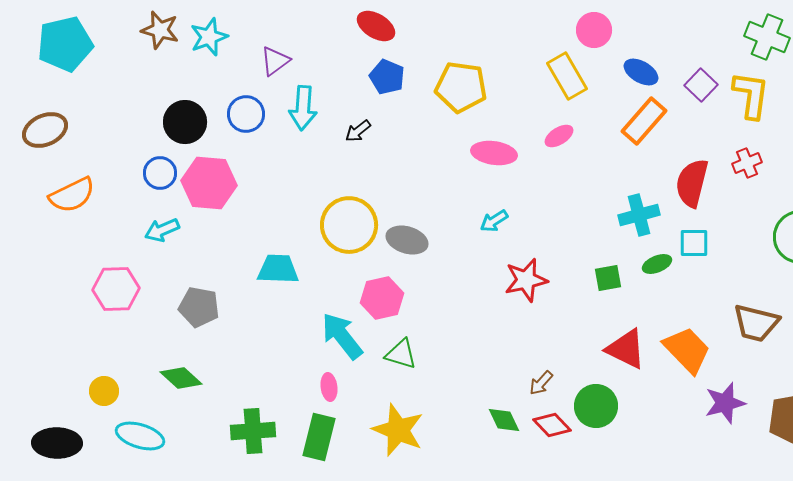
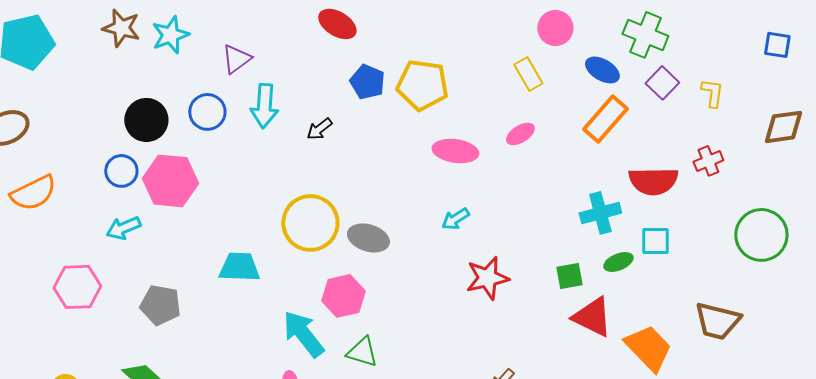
green cross: (767, 37) -> (645, 35), moved
yellow rectangle: (567, 76) -> (528, 74), size x0.7
blue pentagon: (387, 77) -> (367, 82), moved
yellow L-shape: (751, 95) -> (712, 93), size x0.6
red semicircle: (692, 183) -> (653, 181), turned -105
red triangle: (626, 349) -> (592, 317), moved

